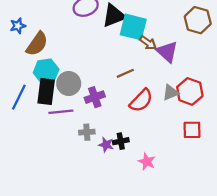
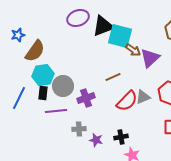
purple triangle: (167, 52) -> (150, 58), turned 35
black rectangle: (46, 91) -> (43, 93), size x0.6
gray triangle: (171, 93) -> (143, 97), moved
black cross: (121, 141) -> (121, 137), moved

